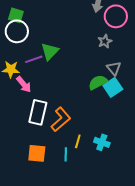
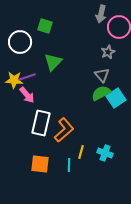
green square: (16, 15) -> (45, 26), moved
purple line: (34, 59) -> (27, 77), moved
gray triangle: (114, 68) -> (102, 75), moved

